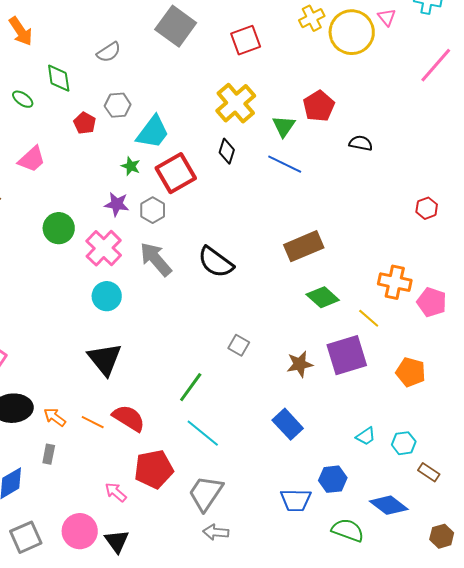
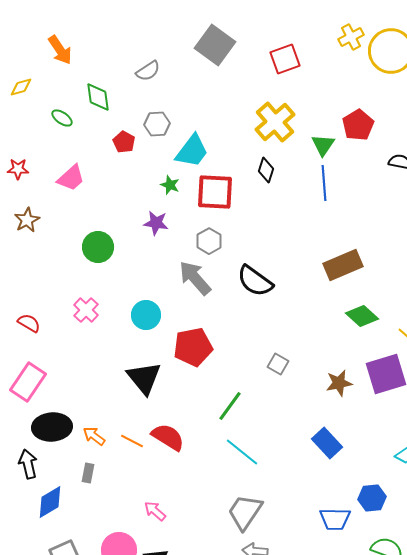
blue line: (285, 164) -> (324, 183), turned 60
red square: (176, 173) -> (215, 192), turned 33
gray hexagon: (153, 210) -> (209, 241), moved
pink cross: (104, 248) -> (86, 310), moved, size x0.7
red pentagon: (154, 469) -> (193, 347), moved

